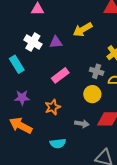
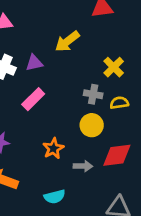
pink rectangle: (60, 75) -> (33, 99), moved
orange star: (53, 107) -> (53, 148), moved

